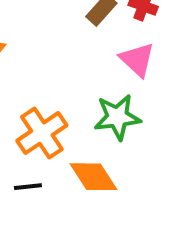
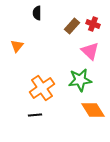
orange diamond: (93, 177) -> (93, 110), moved

